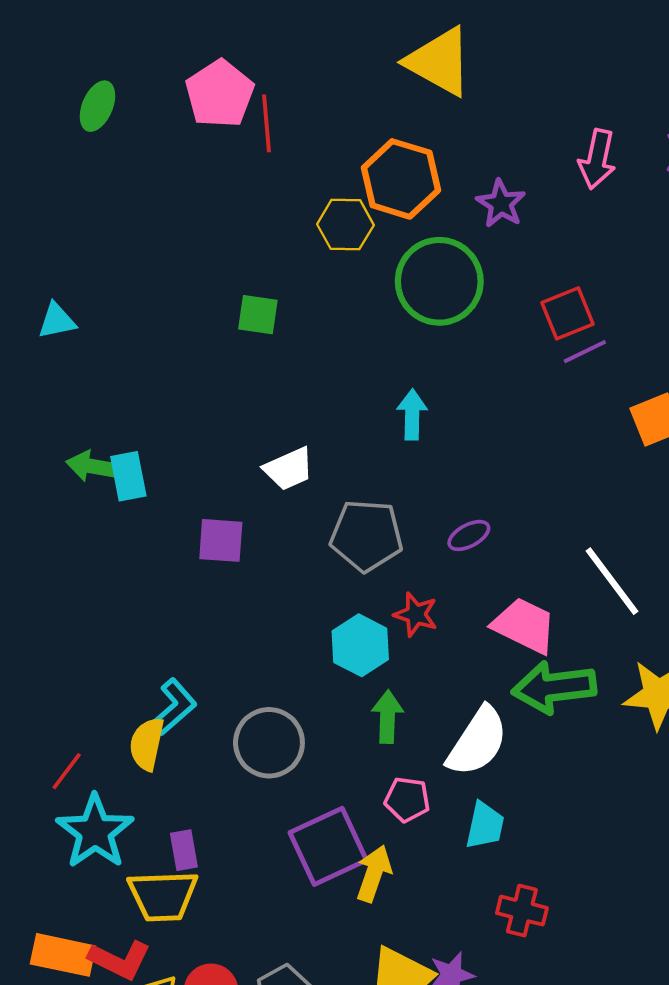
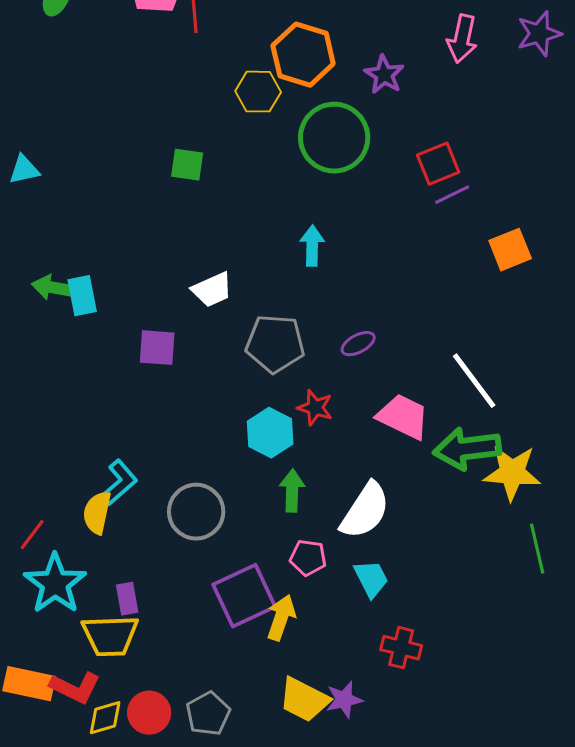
green arrow: (554, 687) -> (467, 449), moved
cyan trapezoid: (485, 825) -> (371, 579), turned -39

